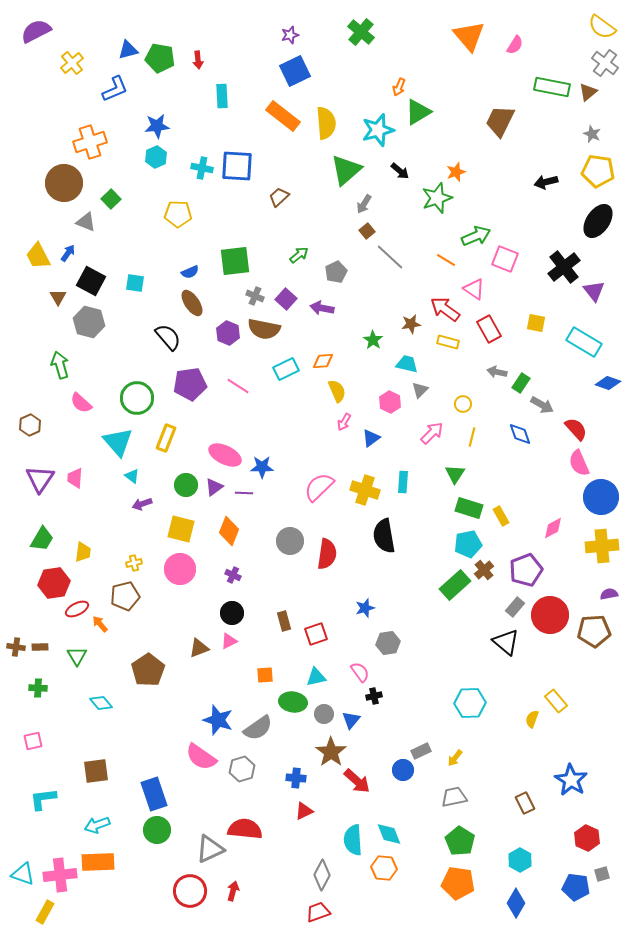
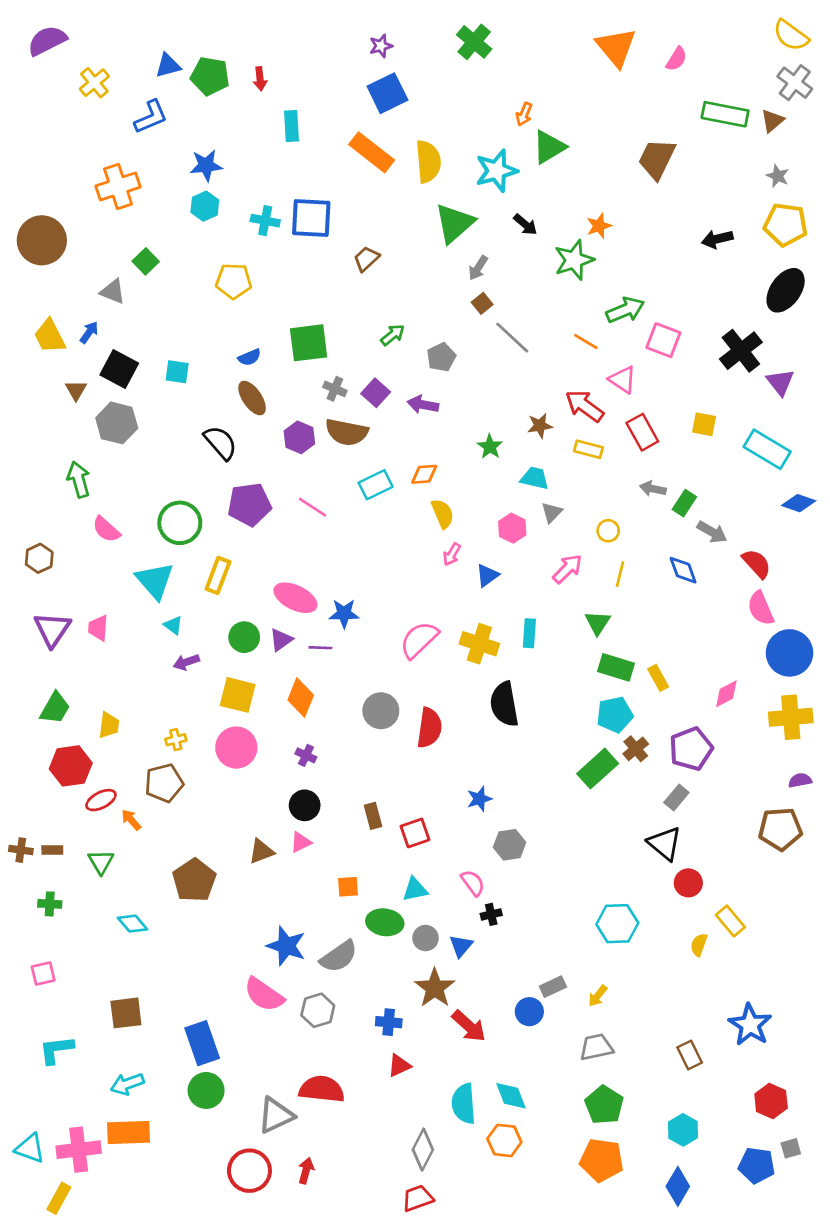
brown circle: (64, 183) -> (42, 240), moved
red circle: (550, 615) -> (688, 883), moved, size x0.6

